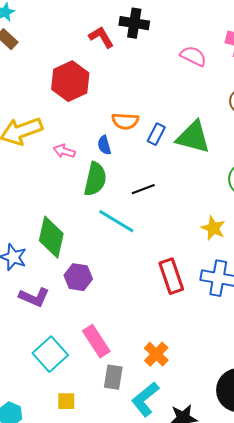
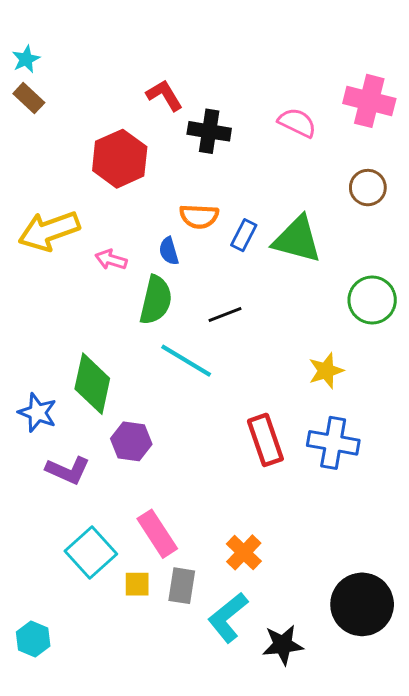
black cross: (134, 23) -> (209, 131), moved
yellow star: (213, 228) -> (326, 371), turned 30
yellow square: (66, 401) -> (137, 584), moved

